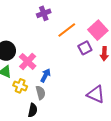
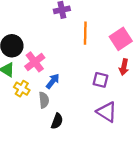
orange line: (67, 30) -> (85, 33), turned -60
purple square: (85, 48) -> (101, 80), moved, turned 32
black semicircle: (33, 110) -> (57, 121), moved

